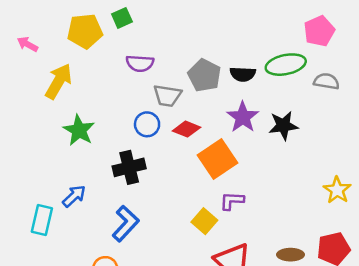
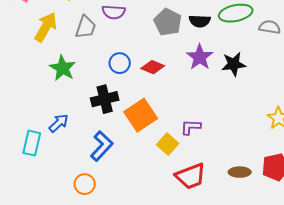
gray trapezoid: (167, 96) -> (86, 27), moved, turned -80
orange square: (218, 159) -> (141, 115), moved

